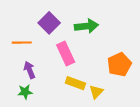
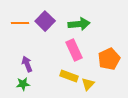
orange line: (22, 43) -> (20, 23), moved
pink rectangle: (66, 54) -> (74, 50), moved

